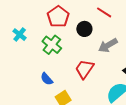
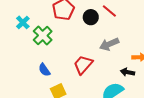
black circle: (84, 29) -> (91, 17), moved
green cross: (52, 45) -> (43, 36), moved

